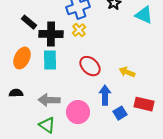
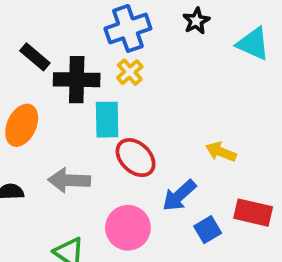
cyan rectangle: (50, 60) -> (107, 120), moved
red ellipse: (90, 66) -> (136, 158), moved
blue arrow: (105, 95) -> (179, 195), turned -132
gray arrow: (49, 100) -> (69, 180), moved

